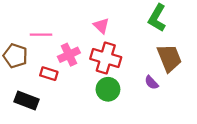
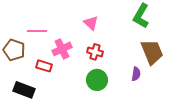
red cross: (106, 58) -> (95, 52), size x0.6
purple semicircle: (152, 83) -> (136, 74), turned -128

